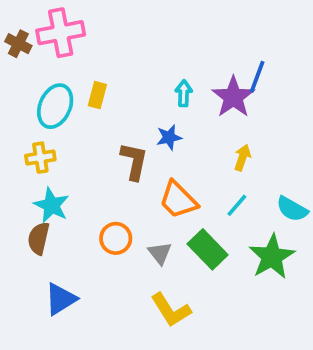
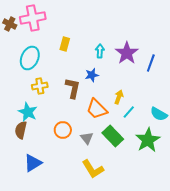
blue line: (257, 77) -> (151, 63), moved
yellow rectangle: (97, 95) -> (65, 44), moved
yellow cross: (40, 158) -> (40, 86), moved
yellow arrow: (242, 158) -> (119, 97), moved

